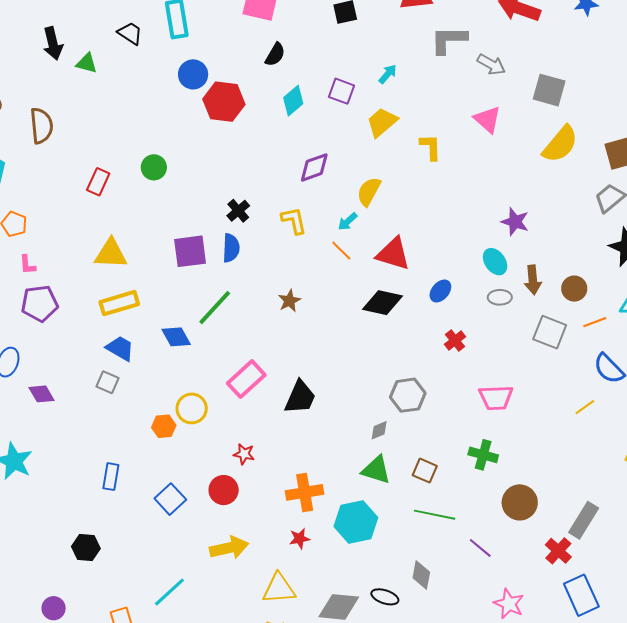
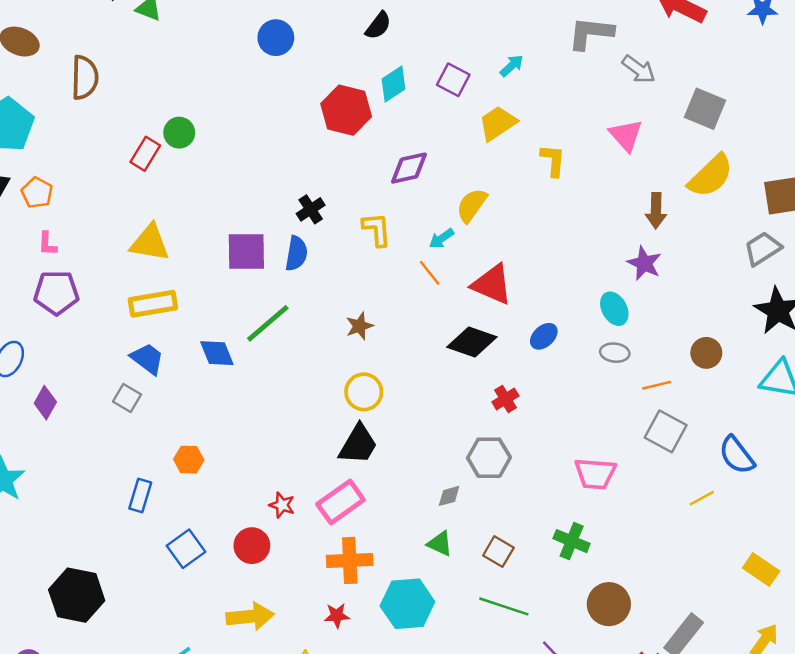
red hexagon: (224, 102) -> (346, 110), moved
green circle: (154, 167) -> (179, 133), moved
brown arrow: (533, 280) -> (656, 211), moved
orange line: (595, 322) -> (657, 385), moved
gray square: (550, 332) -> (666, 431), moved
red cross: (455, 341) -> (505, 399), moved
pink rectangle: (246, 379) -> (341, 502), moved
purple diamond: (41, 394) -> (45, 403), turned 52
yellow circle: (192, 408) -> (364, 392), moved
green triangle: (376, 470) -> (440, 544), size x0.7
blue rectangle: (111, 477) -> (140, 496), moved
black hexagon: (86, 547) -> (77, 595), size x1.6

